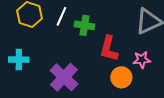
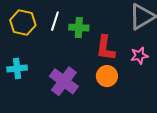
orange circle: (121, 77) -> (107, 76), moved

